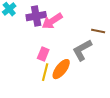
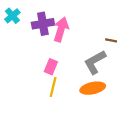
pink arrow: (52, 21) -> (61, 29), turned 140
orange ellipse: (61, 69) -> (93, 88), moved, turned 40

